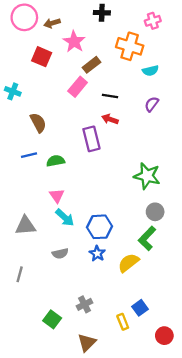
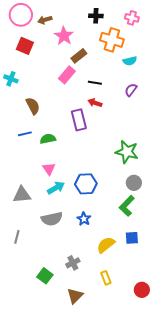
black cross: (102, 13) -> (96, 16), moved
pink cross: (153, 21) -> (132, 18), turned 32
red square: (42, 57) -> (25, 46), moved
cyan arrow: (65, 218) -> (56, 188), turned -72
blue hexagon: (100, 227) -> (86, 184), moved
gray semicircle: (60, 253) -> (52, 219), size x1.5
yellow semicircle: (128, 263) -> (106, 245), moved
blue square: (140, 308) -> (132, 238), moved, turned 32

